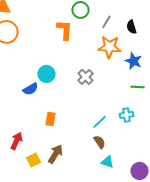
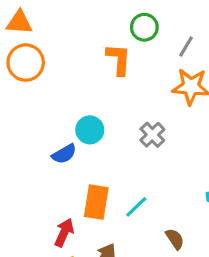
orange rectangle: (50, 119) -> (96, 202), size x1.5
cyan line: (99, 122) -> (136, 207), moved
red arrow: (16, 141) -> (64, 233), moved

